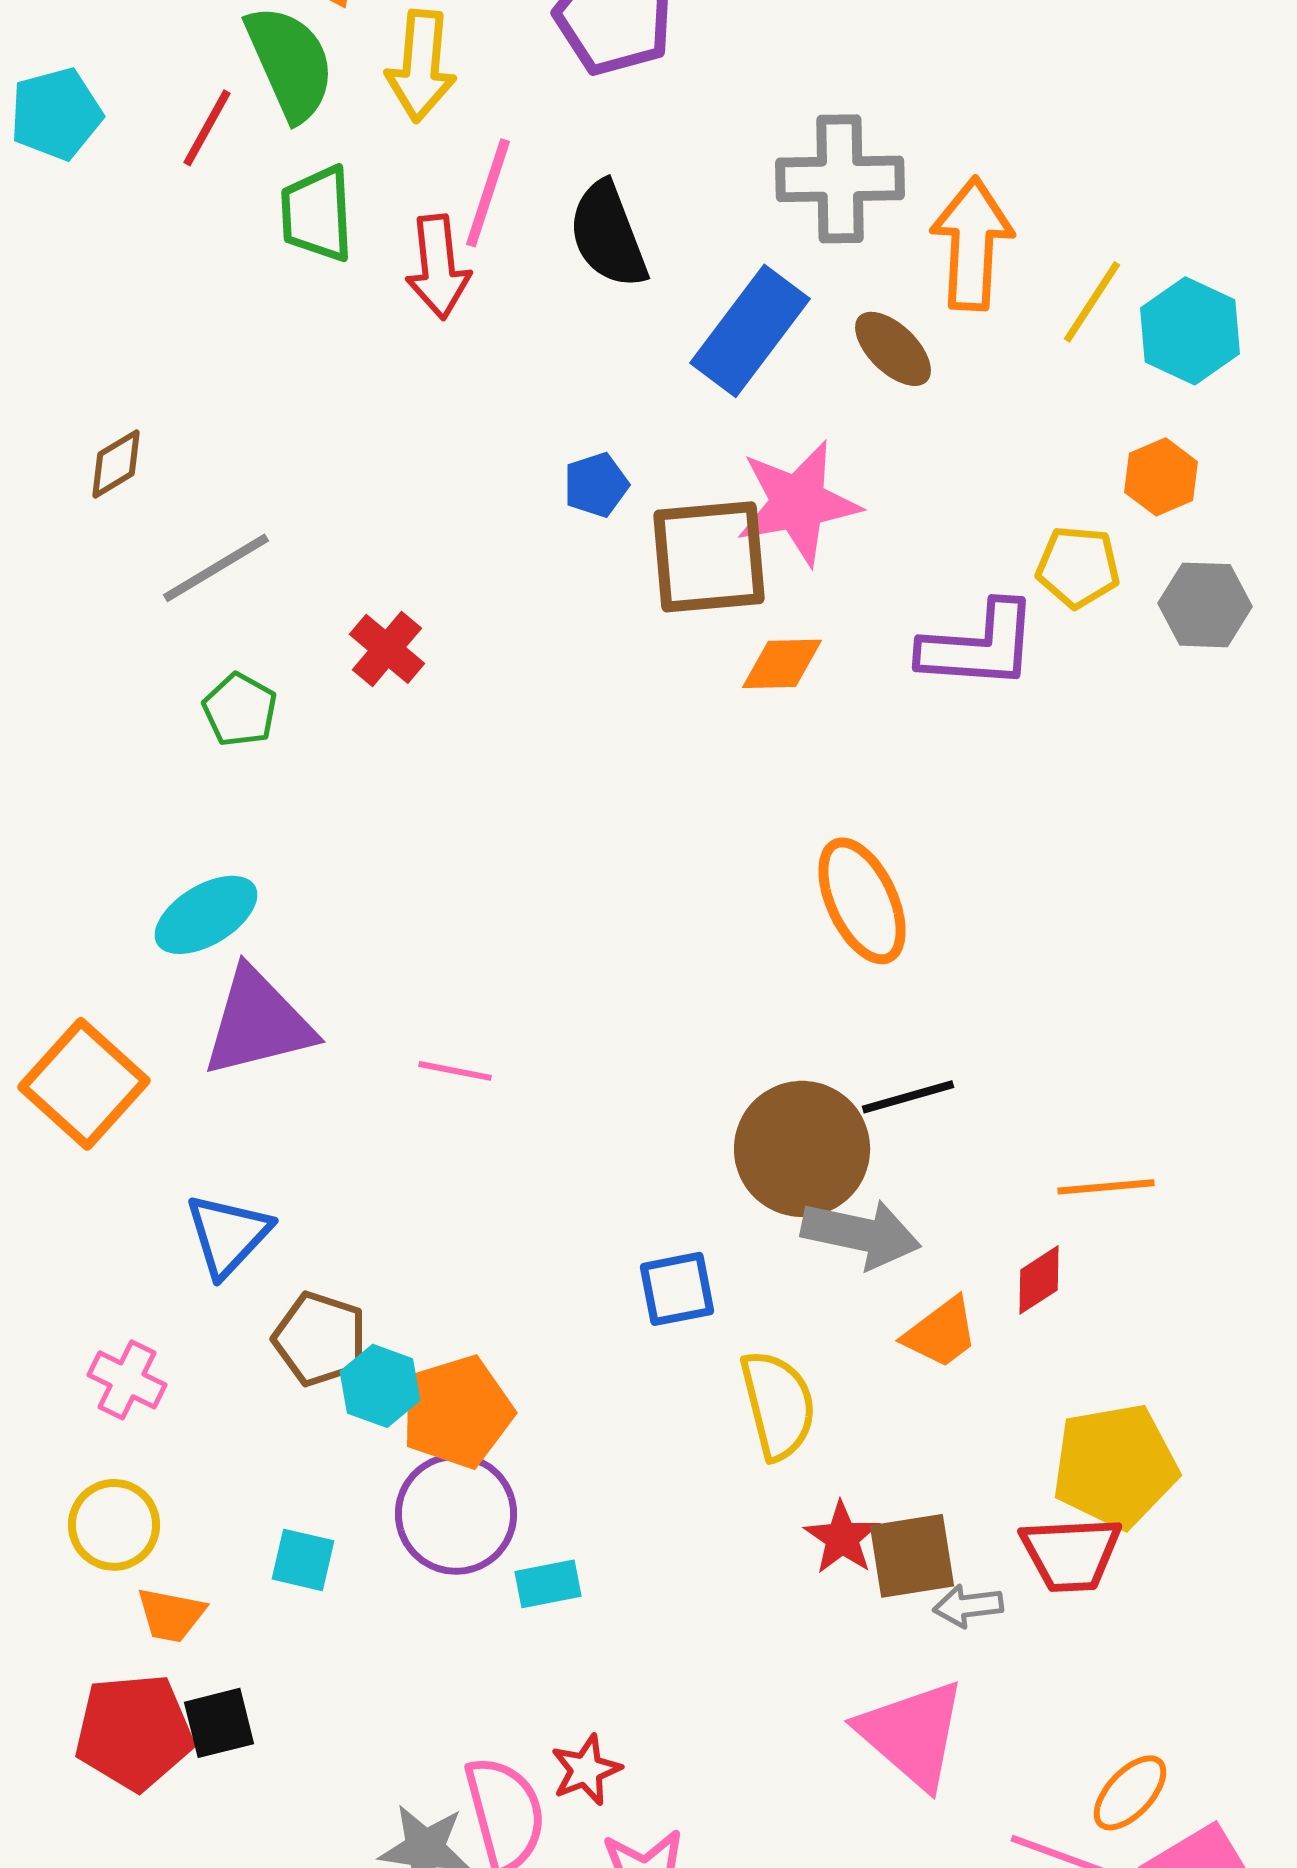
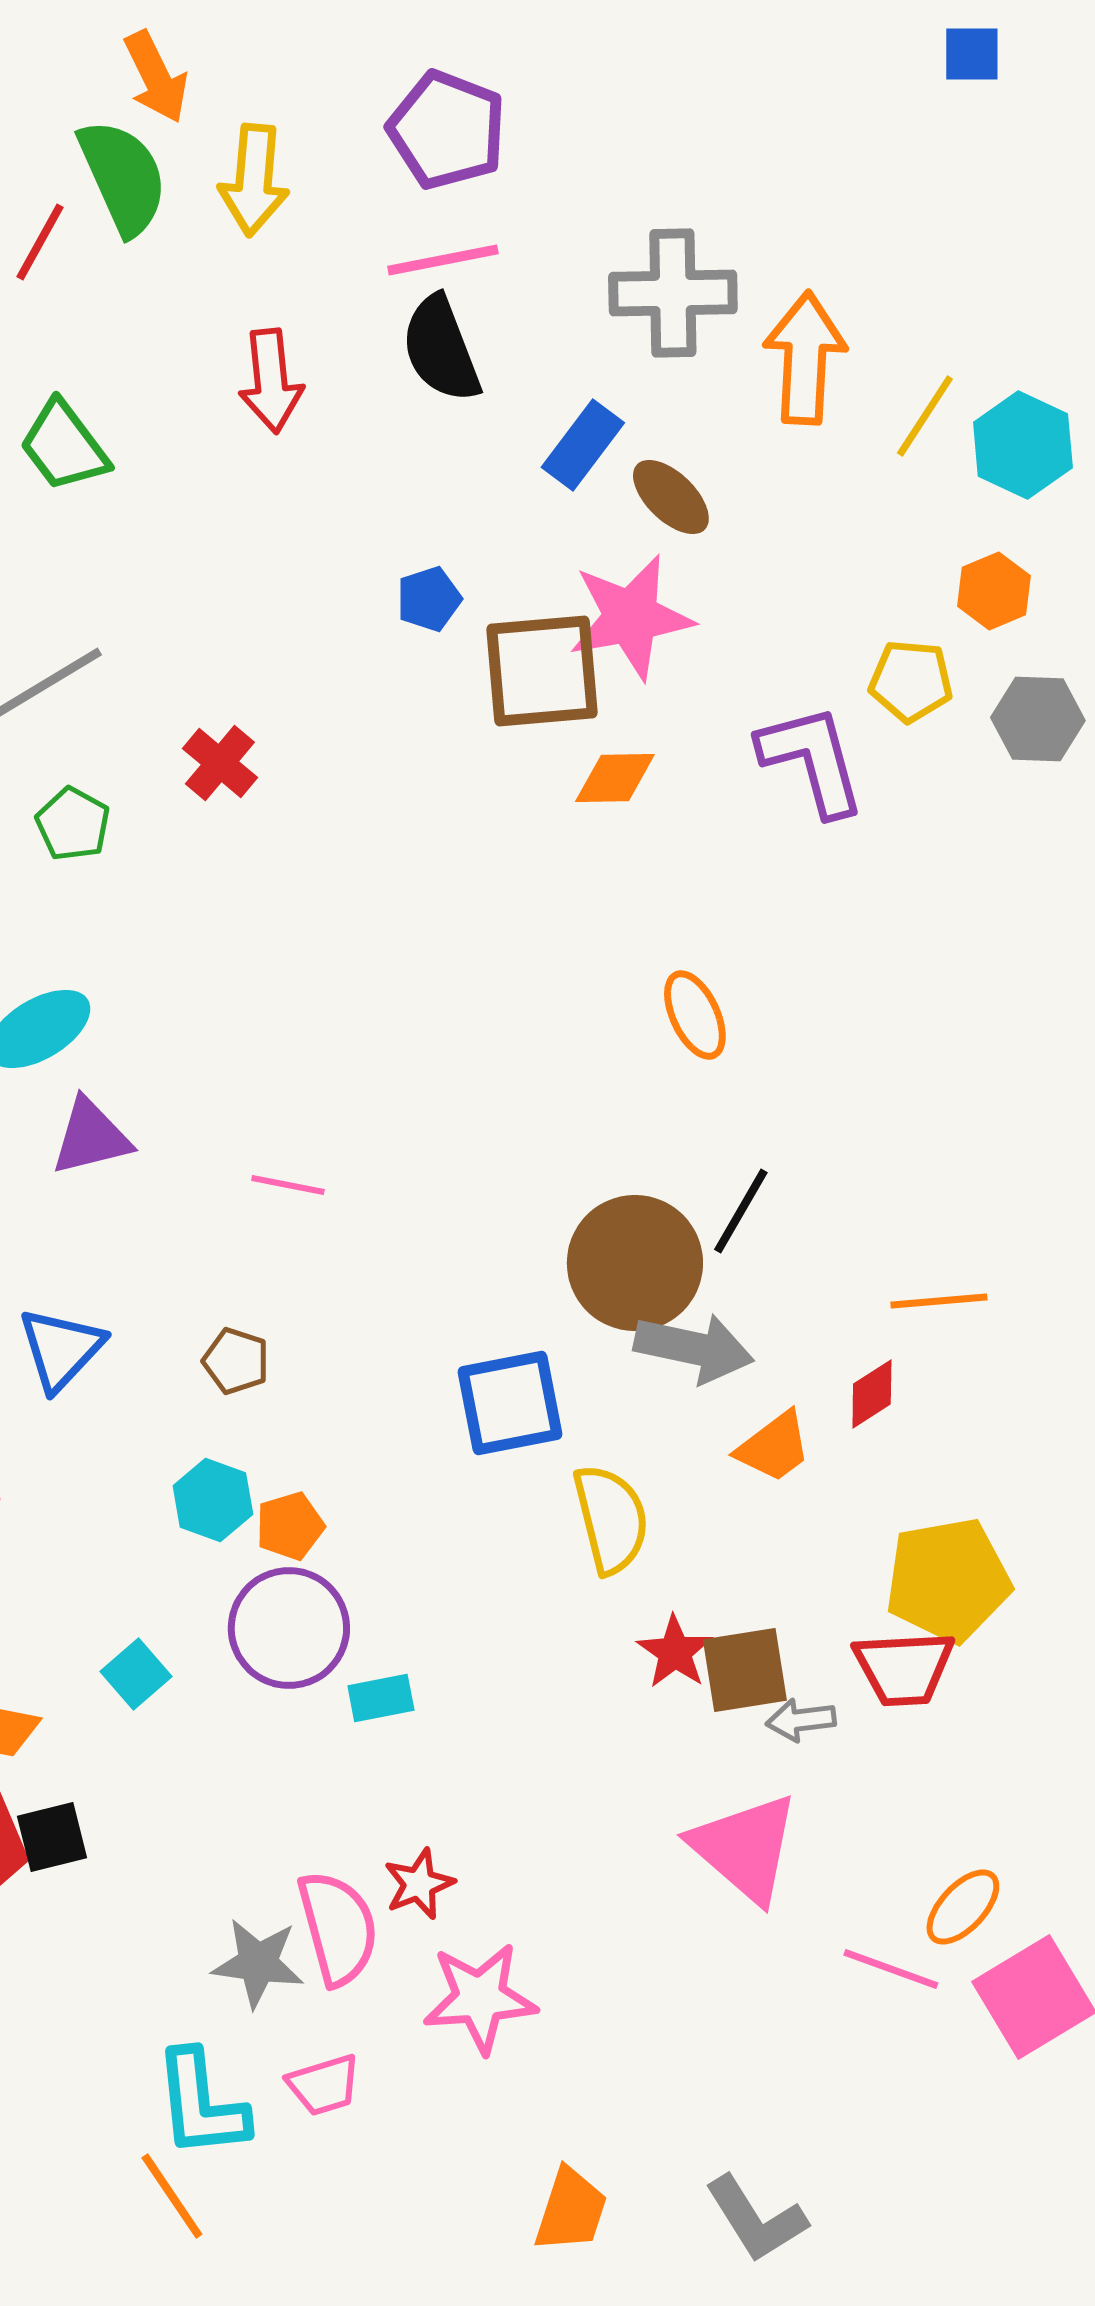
pink line: (488, 193) -> (443, 260), moved, turned 61
green trapezoid: (317, 214) -> (64, 446), moved, turned -34
blue rectangle: (750, 331) -> (583, 445), size x0.7
brown ellipse: (893, 349) -> (671, 497), moved
purple L-shape: (979, 646) -> (812, 760), turned -109
orange ellipse: (862, 901) -> (695, 1015), size x0.7
purple triangle: (258, 1023) -> (91, 1137), size x0.7
black line: (908, 1097) -> (741, 1211), turned -44
blue square: (677, 1289) -> (510, 1403), size x1.4
brown pentagon: (320, 1339) -> (236, 1361), moved, size x0.7
orange pentagon: (457, 1412) -> (290, 1526), size x0.6
cyan square: (303, 1560) -> (136, 1674), turned 36

